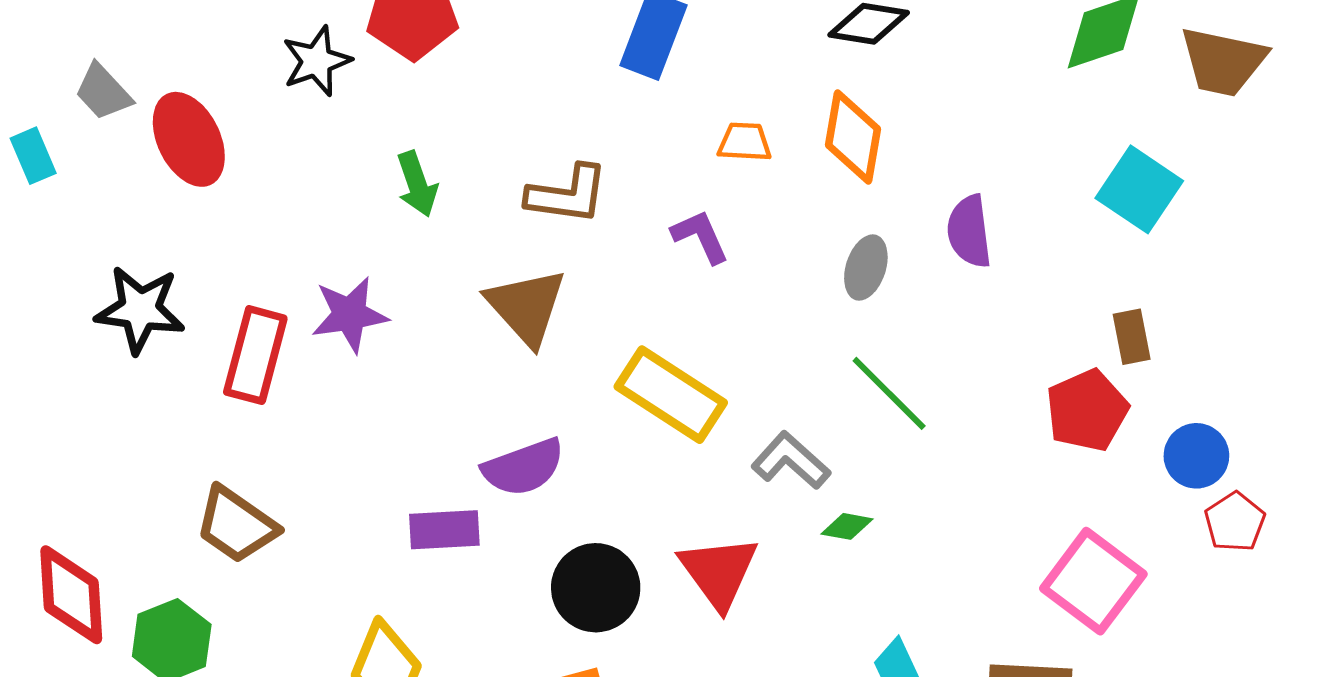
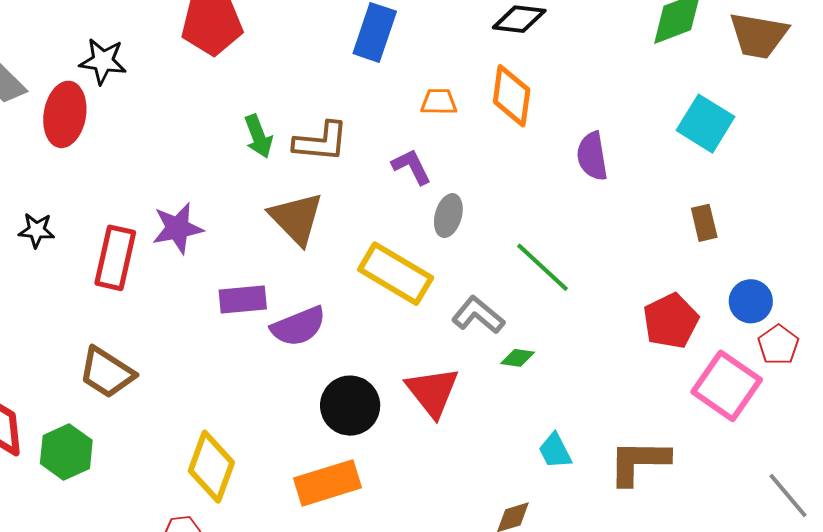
black star: (317, 61) -> (103, 61), moved, turned 30
red ellipse: (189, 139) -> (65, 114), turned 38
green arrow: (417, 184) -> (258, 136), moved
gray ellipse: (866, 268) -> (448, 216), moved
black star: (140, 310) -> (36, 230), size x0.6
red pentagon: (1087, 410) -> (671, 321), moved
purple rectangle: (444, 530) -> (243, 300), moved
pink square: (1093, 581) -> (727, 386), moved

